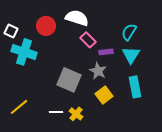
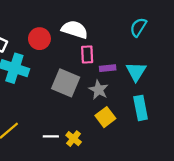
cyan semicircle: (129, 32) -> (138, 27), moved
pink rectangle: (88, 40) -> (87, 55), turned 42
gray square: (69, 80) -> (66, 83), moved

